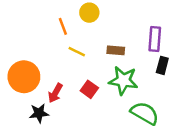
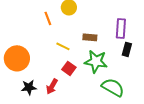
yellow line: (77, 52) -> (63, 46), moved
red arrow: (55, 93) -> (52, 86), moved

